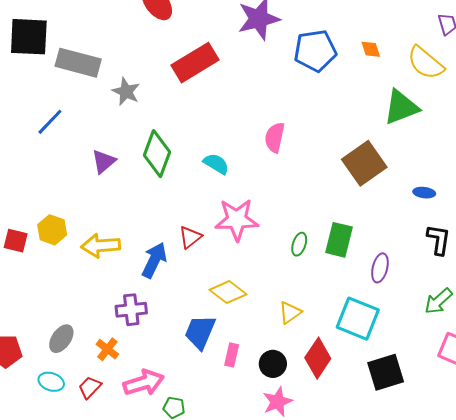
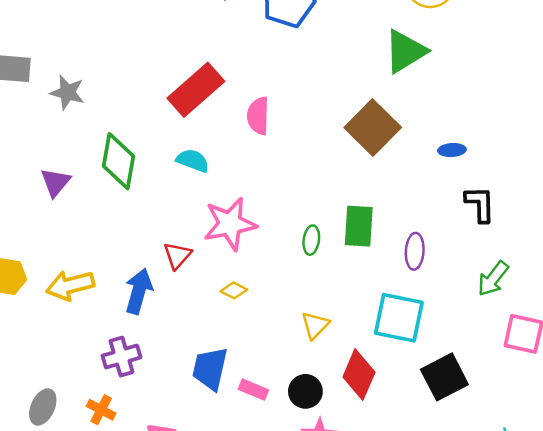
red rectangle: (195, 63) -> (196, 90), moved
yellow diamond: (228, 292) -> (234, 290), moved, size x0.6
pink rectangle: (232, 355) -> (253, 390), turned -70

